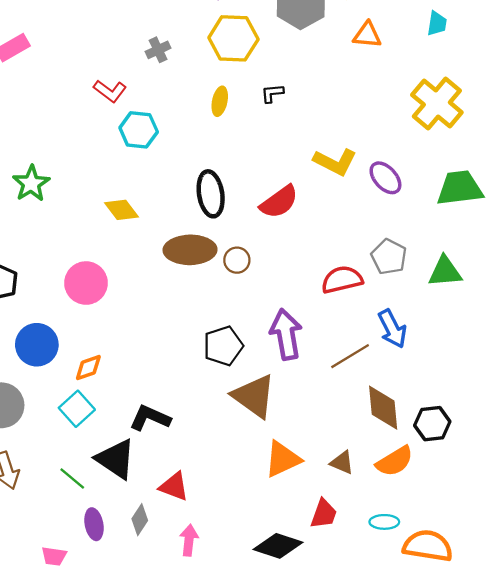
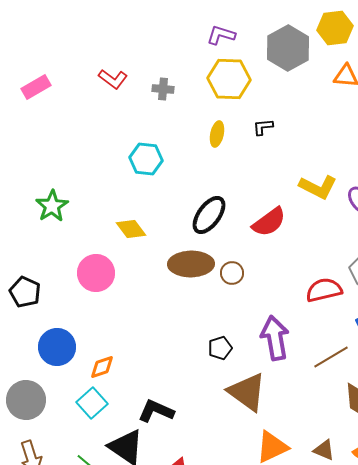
gray cross: (158, 50) -> (163, 89), turned 30
red L-shape: (110, 91) -> (113, 79), moved
black ellipse: (211, 194) -> (209, 215), turned 45
pink circle: (86, 283) -> (96, 273), moved
black pentagon: (223, 346) -> (220, 348), size x0.7

